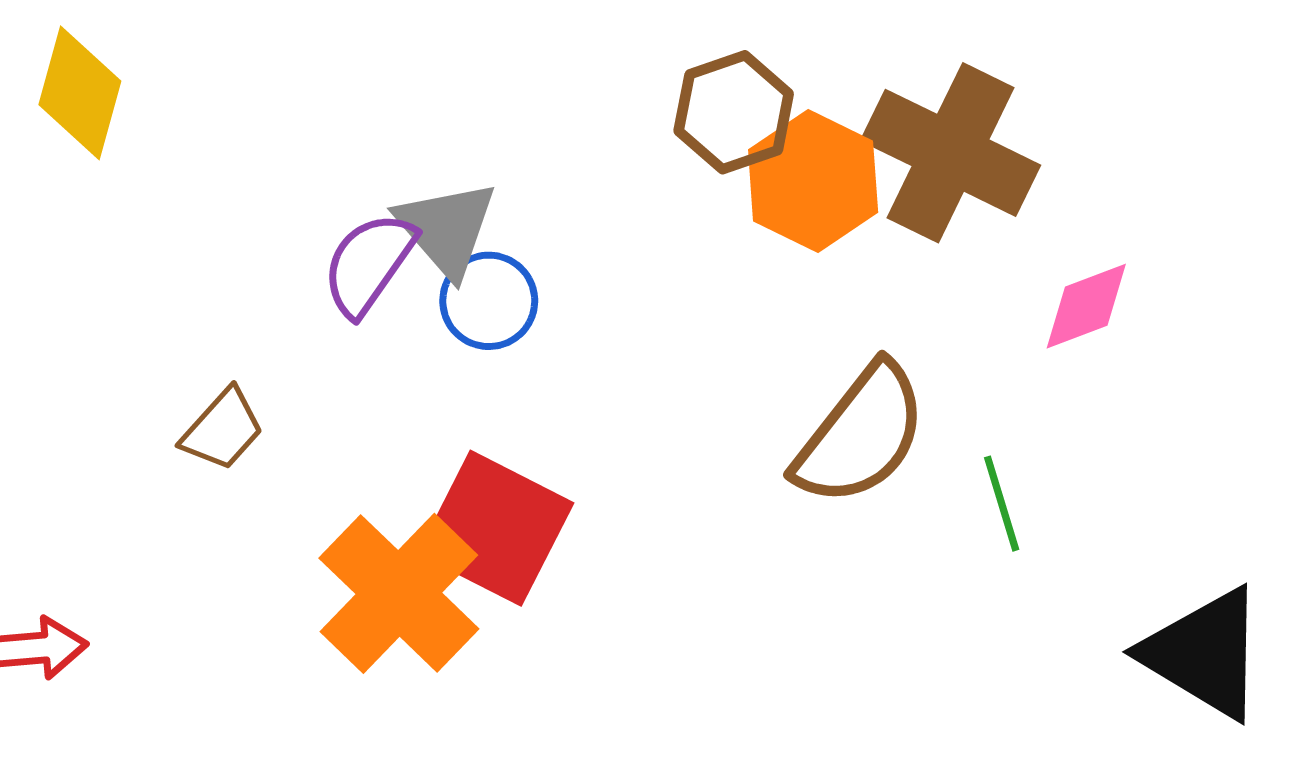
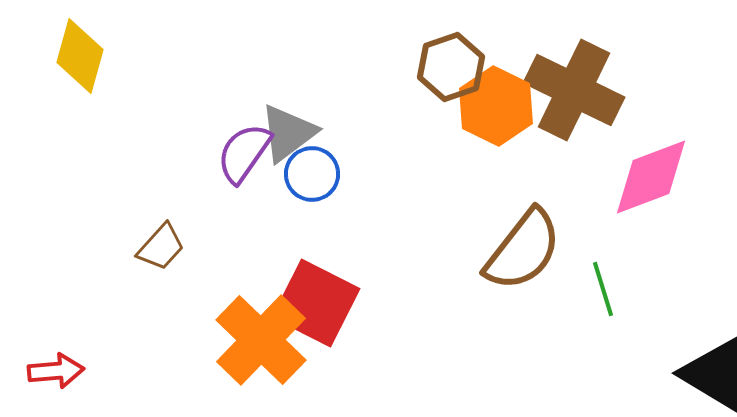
gray triangle: (446, 229) -> (288, 133), turned 34
pink diamond: (1086, 306) -> (651, 177), size x1.5

